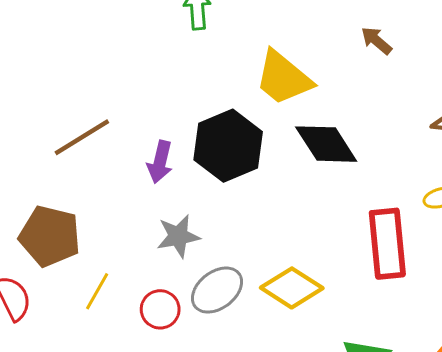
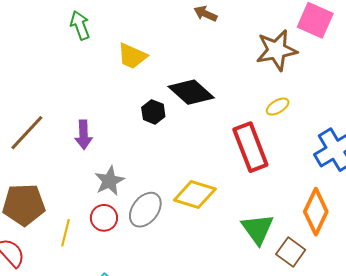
yellow trapezoid: (283, 78) -> (132, 56), moved, size x0.7
black hexagon: (228, 146) -> (153, 112), moved, size x0.5
red circle: (160, 309) -> (104, 218), moved

